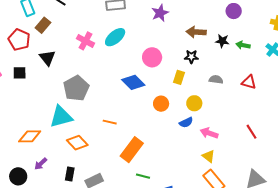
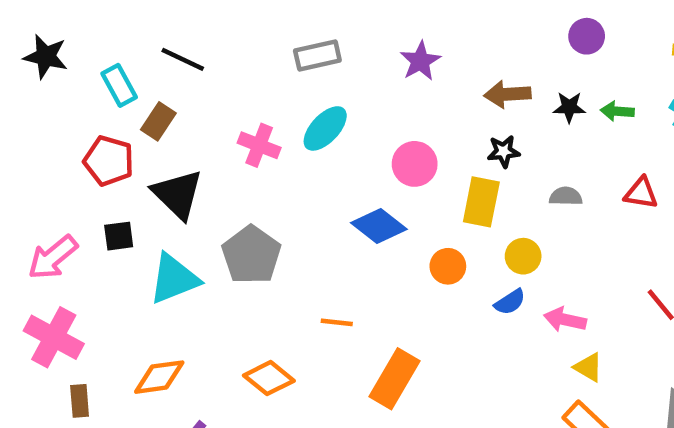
black triangle: (47, 58) -> (178, 194), size x1.4
yellow rectangle: (179, 77) -> (481, 202), size x1.5
cyan triangle: (61, 117) -> (174, 279), moved
yellow triangle: (209, 156) -> (588, 367), moved

